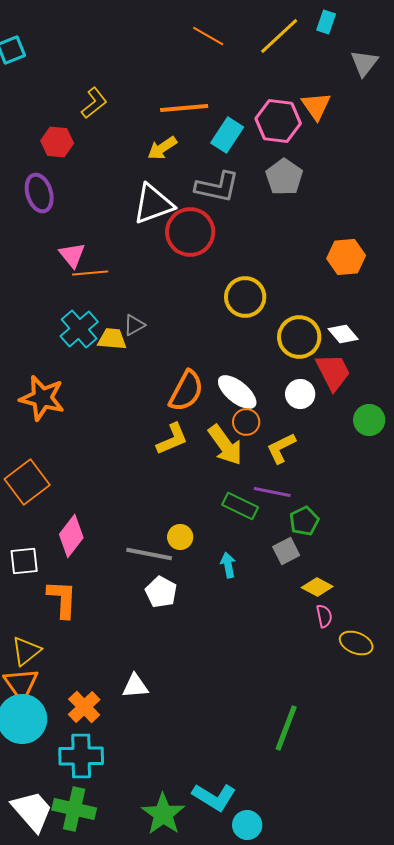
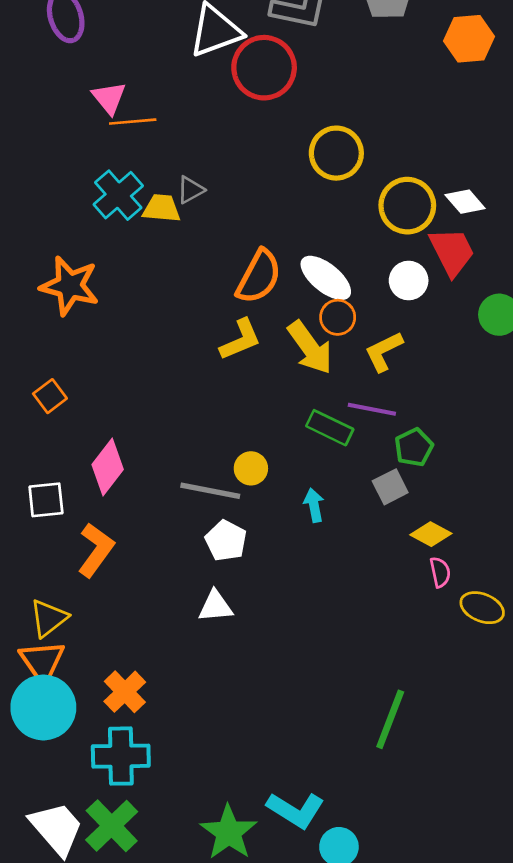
orange hexagon: (346, 257) -> (469, 39), moved
orange square: (27, 482) -> (50, 396), size x0.6
orange L-shape: (62, 599) -> (96, 550), turned 33
white triangle: (135, 686) -> (215, 606), moved
green cross: (74, 809) -> (112, 826), turned 33

